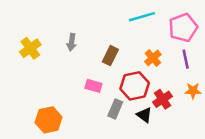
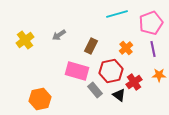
gray arrow: (72, 42) -> (59, 35), turned 48
pink rectangle: (93, 86) -> (77, 71), size x1.6
gray rectangle: (115, 109) -> (95, 90), turned -63

